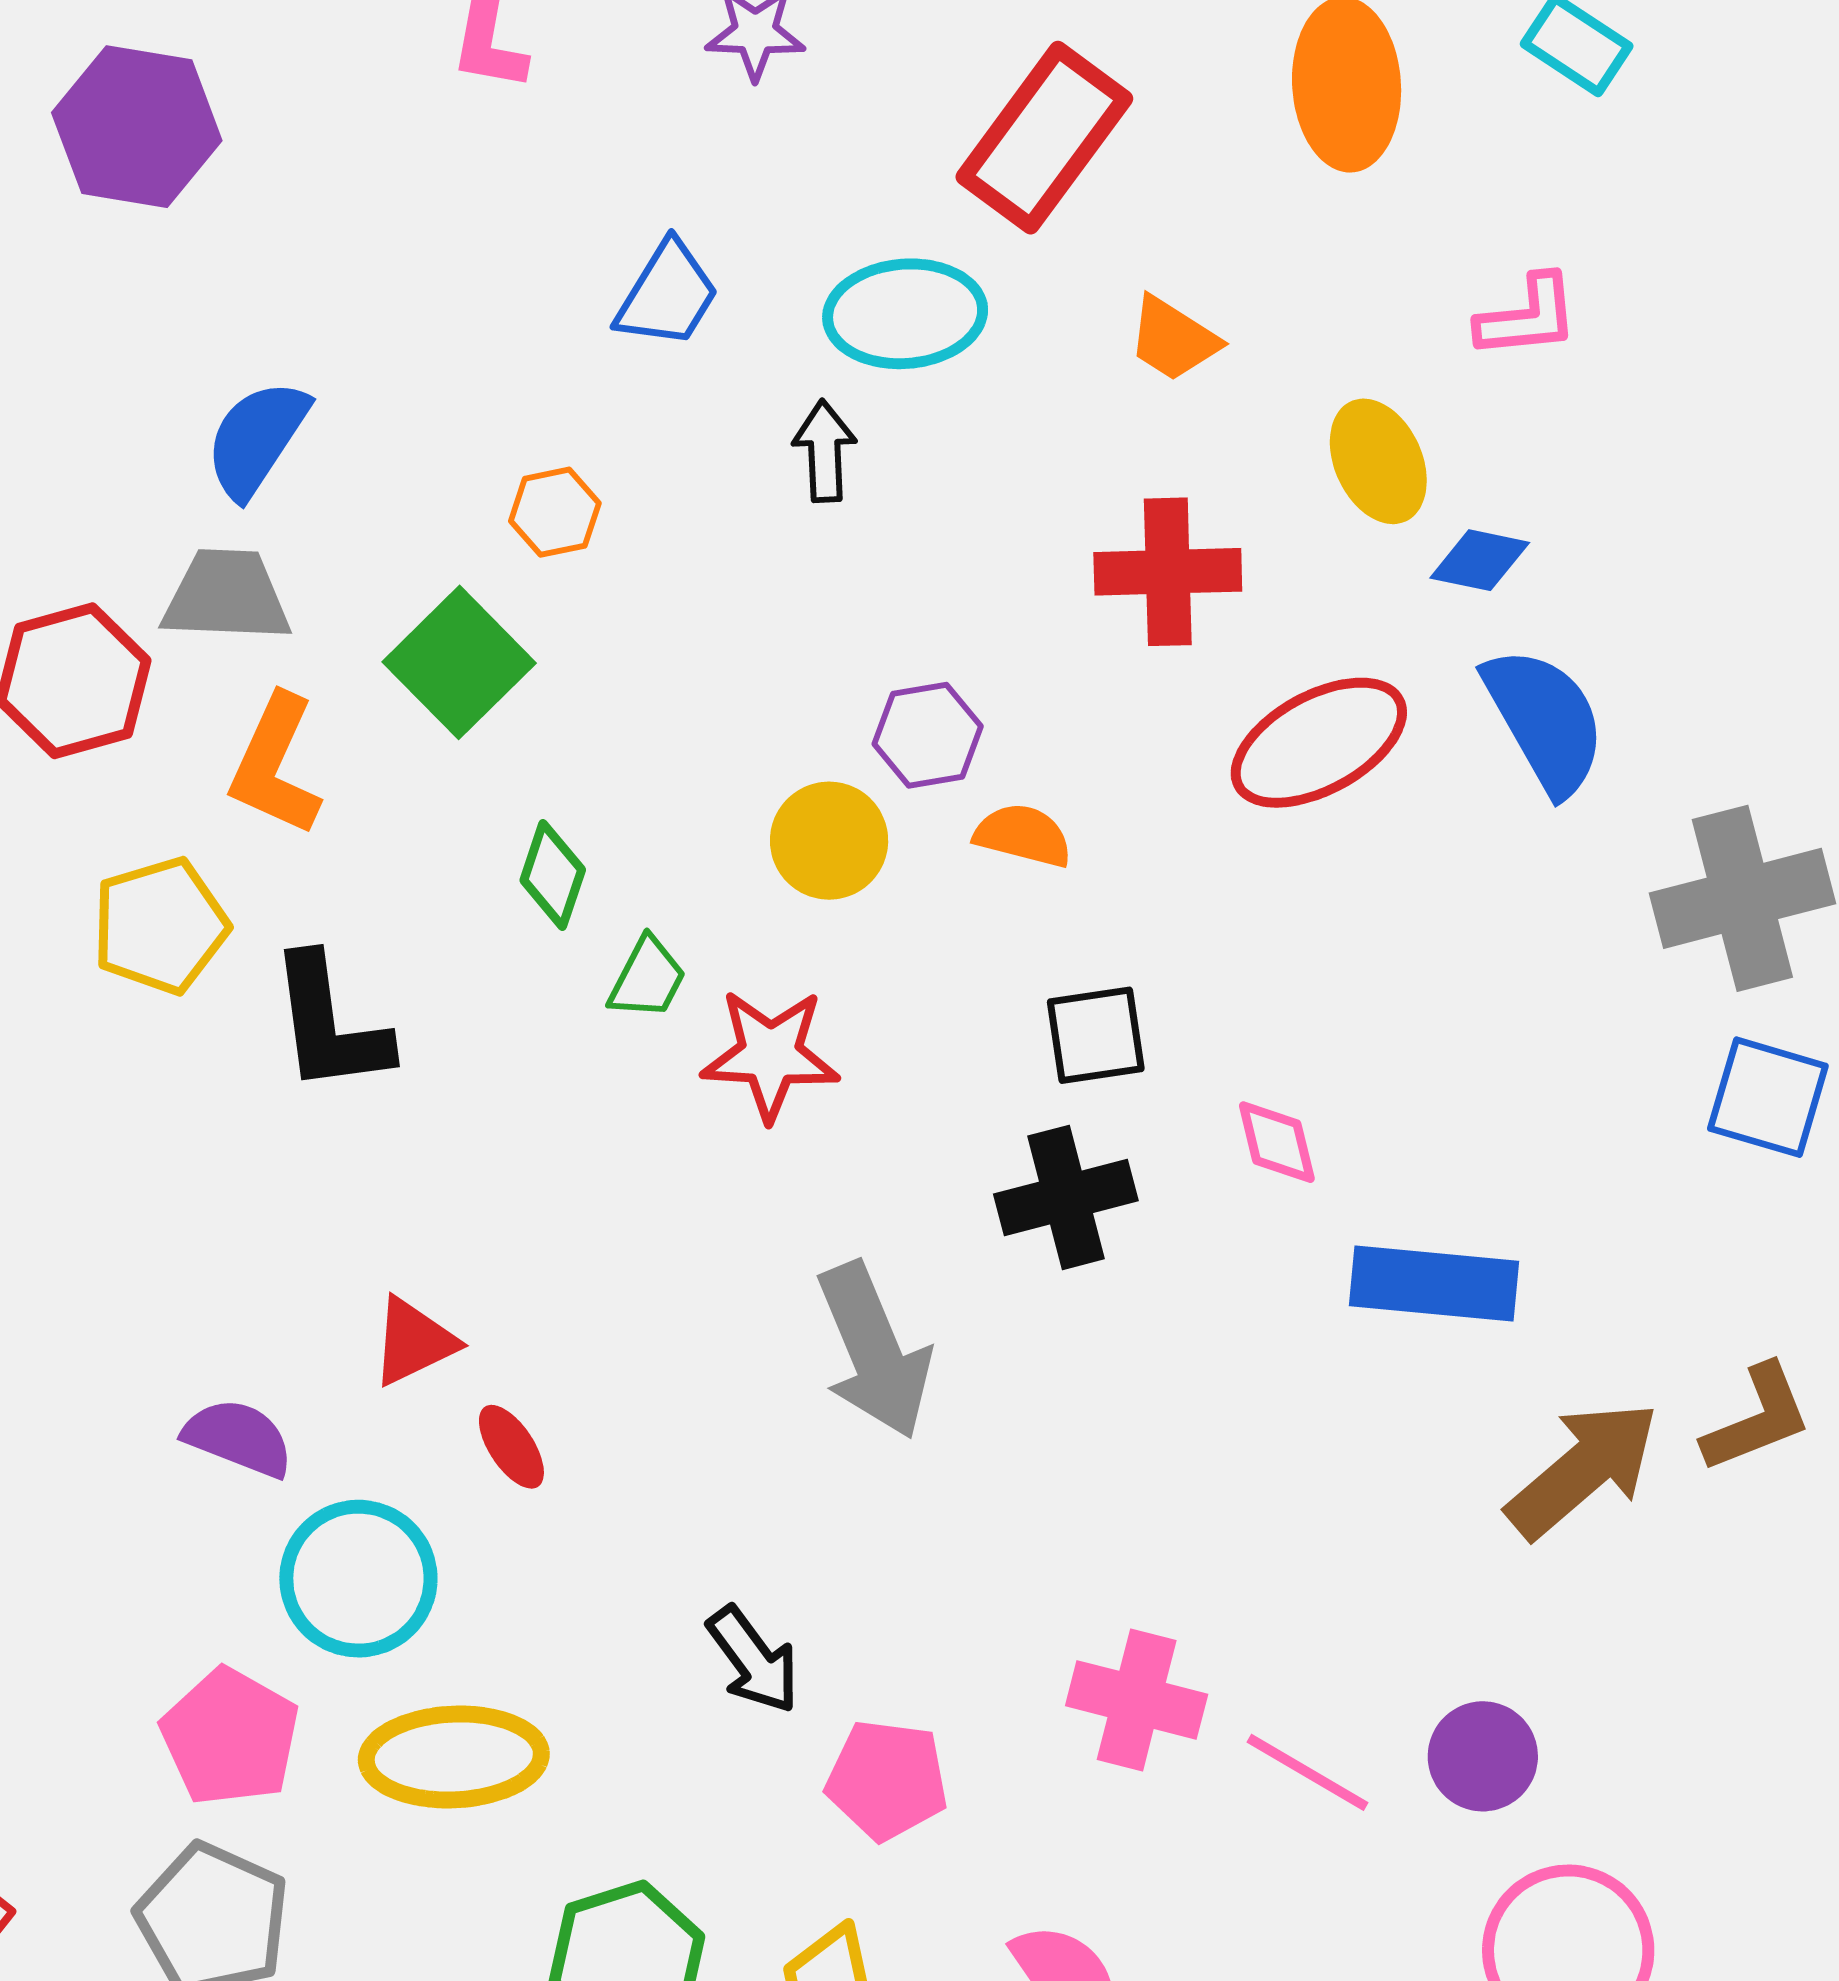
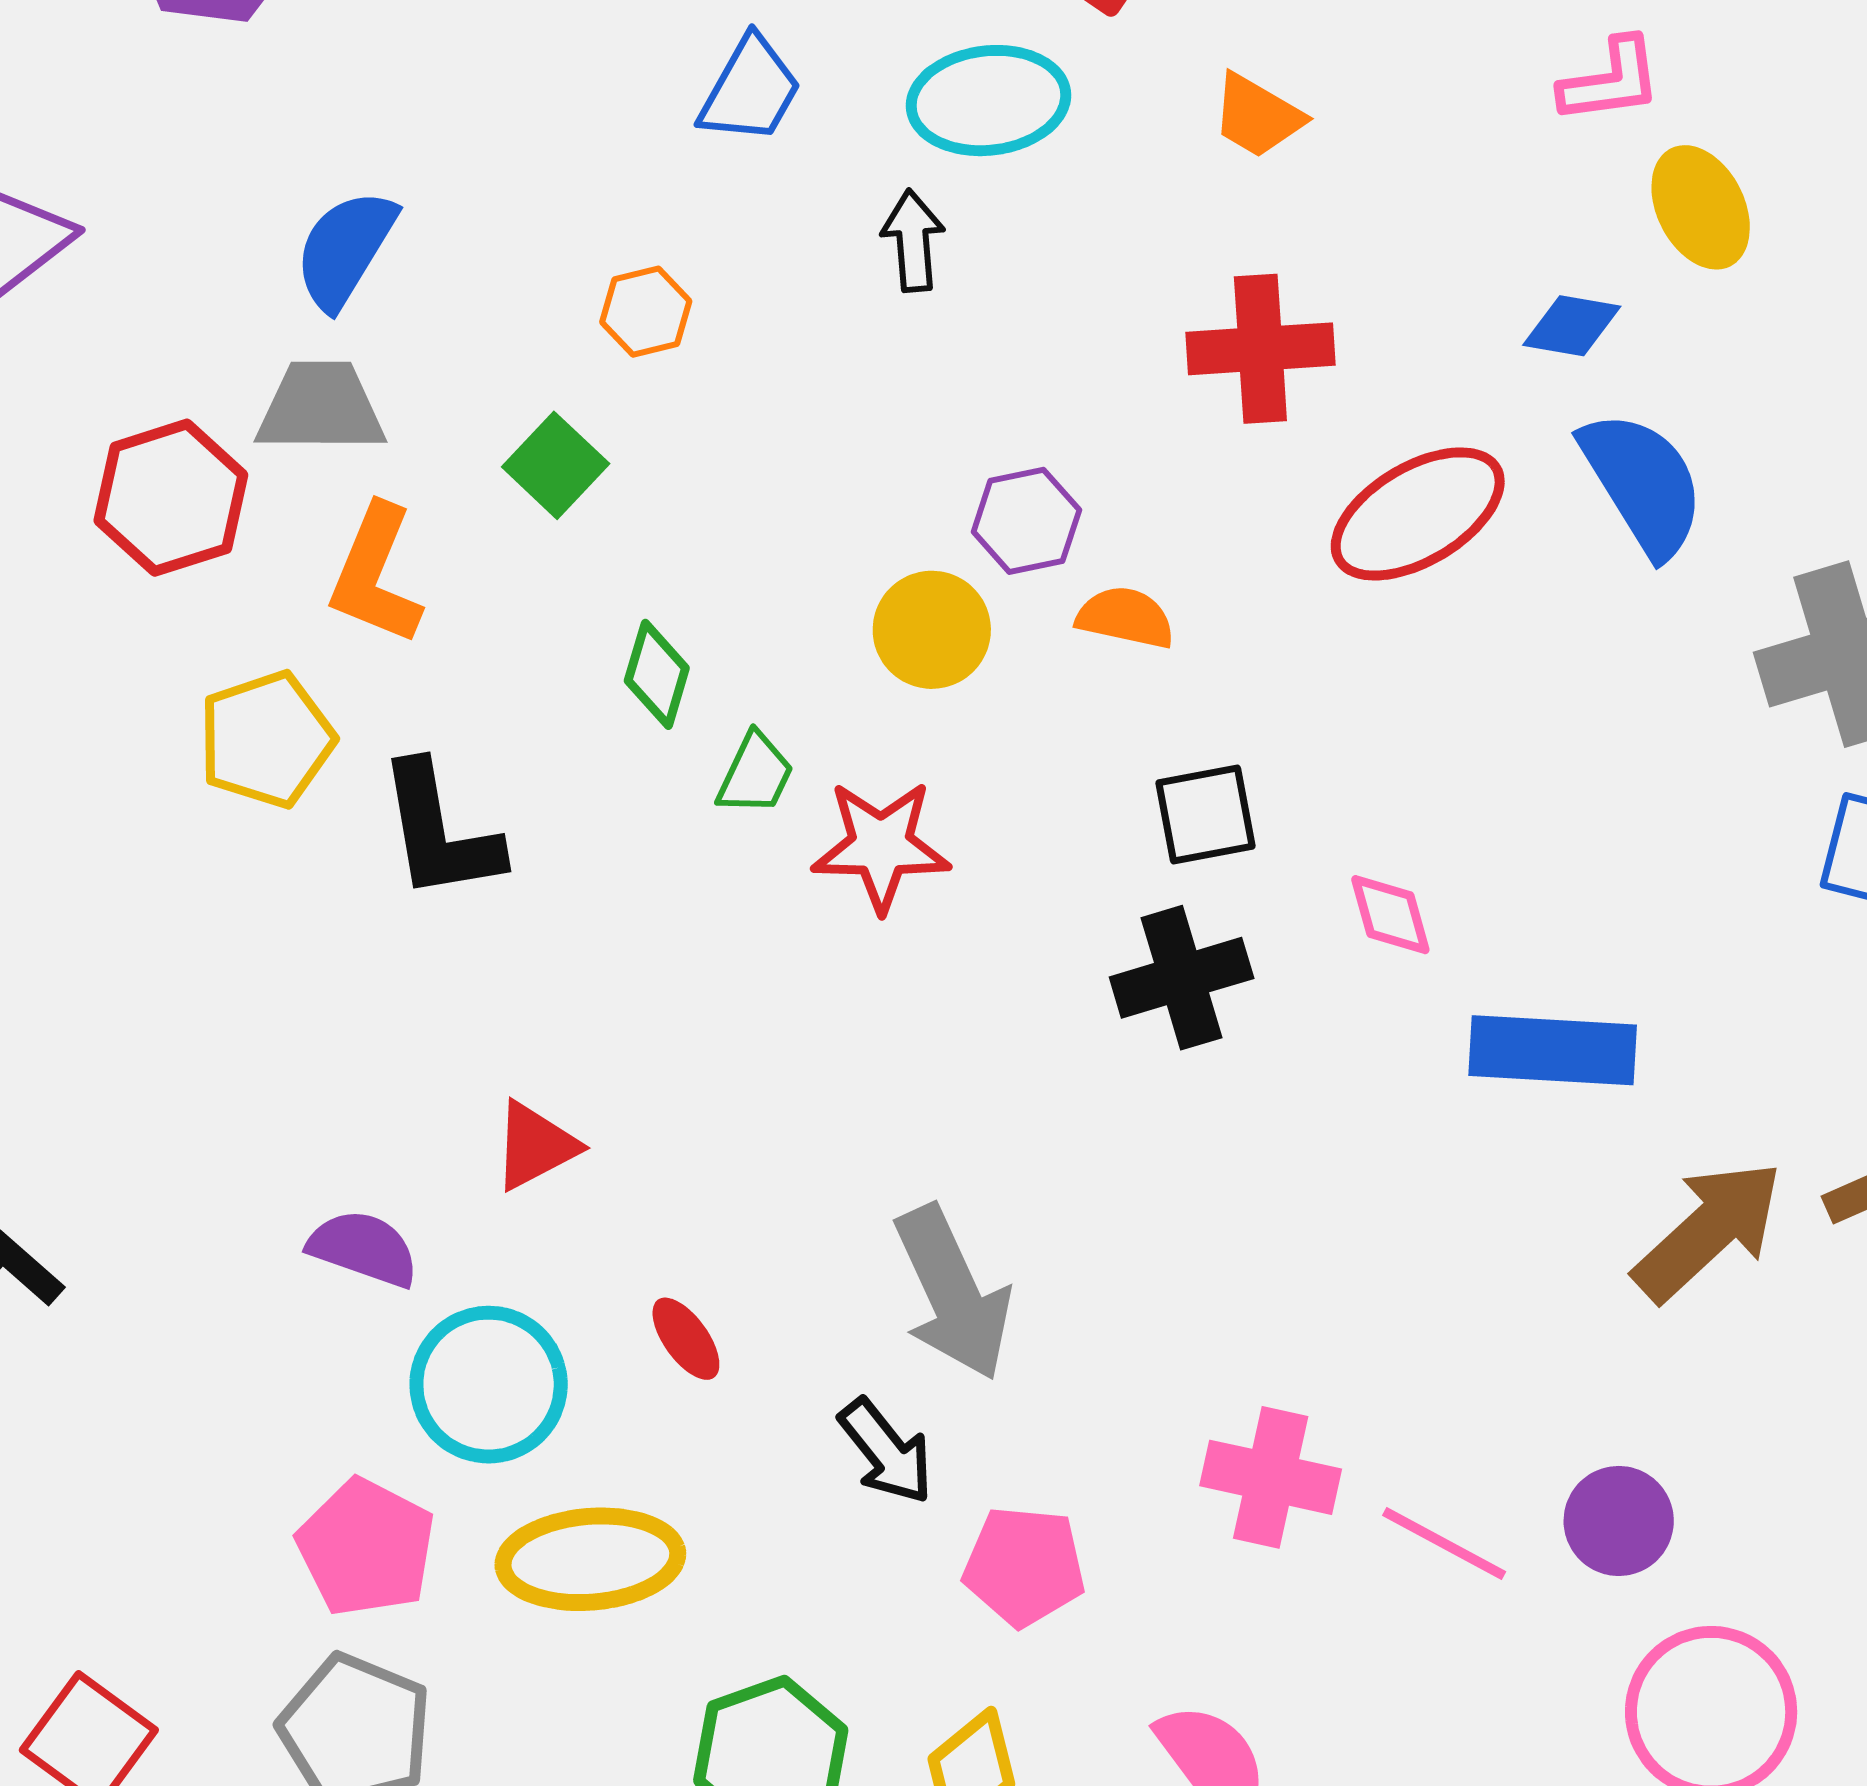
yellow ellipse: (1378, 461) -> (1701, 207), moved
green square: (459, 662) -> (556, 465), size x0.7
gray arrow: (874, 1351) -> (953, 1293), moved
red ellipse: (511, 1447) -> (686, 1339), moved

